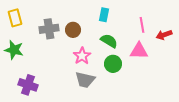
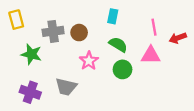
green star: (14, 50) -> (31, 54), moved
gray trapezoid: (85, 80) -> (66, 87), moved

